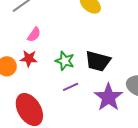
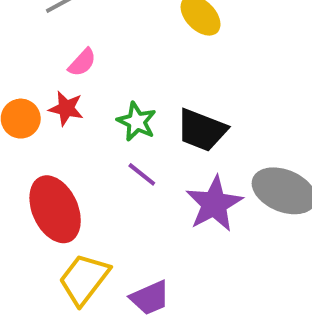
purple line: (71, 87) -> (142, 174), turned 56

